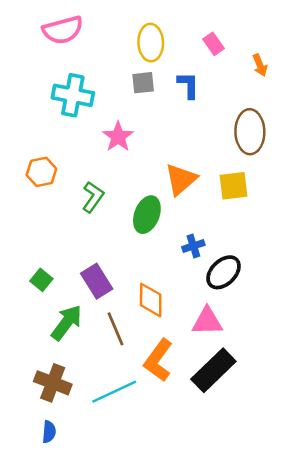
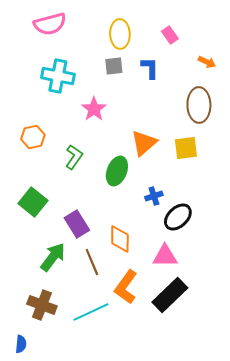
orange arrow: (260, 65) -> (207, 62), moved, turned -42
green square: (41, 280) -> (33, 202), moved, size x1.6
blue semicircle: (49, 432) -> (21, 344), moved

